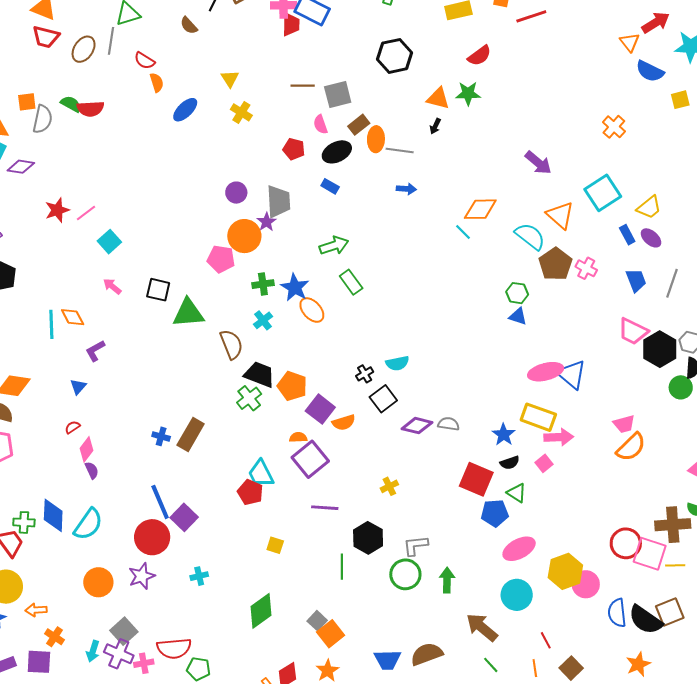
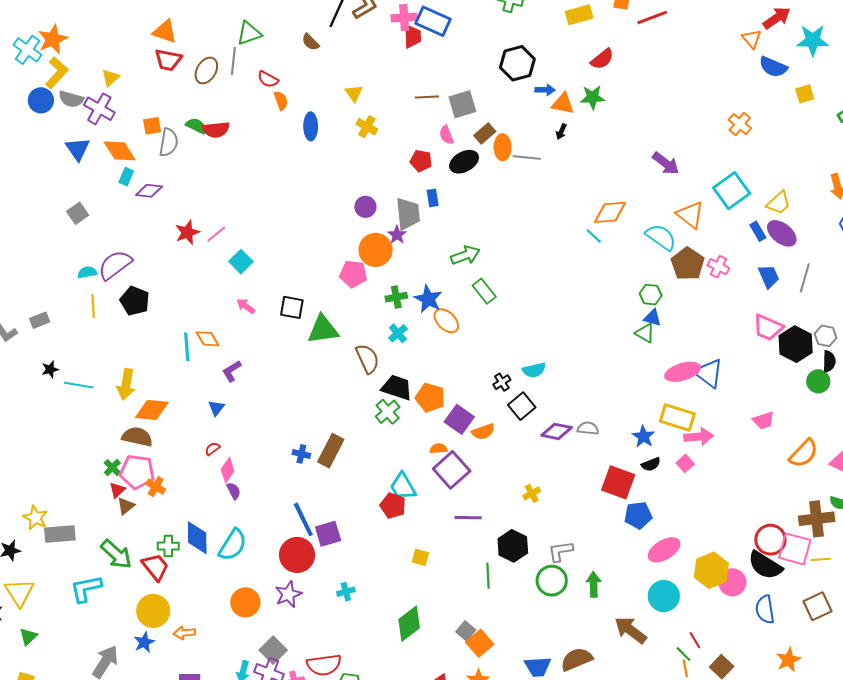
blue ellipse: (185, 110) -> (311, 126), turned -44
blue rectangle: (330, 186) -> (433, 198), moved, turned 54
blue arrow: (406, 189) -> (545, 90), moved
purple ellipse: (651, 238) -> (782, 233), size x1.4
orange semicircle: (631, 447) -> (804, 453), moved
green triangle: (517, 493) -> (645, 333), moved
purple square: (184, 517) -> (328, 534), turned 32
black semicircle: (645, 620) -> (765, 565), moved
orange cross: (55, 637) -> (156, 487), moved
green line: (491, 665) -> (684, 654), moved

